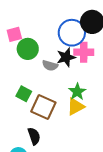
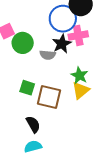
black semicircle: (34, 136) -> (33, 124), moved

